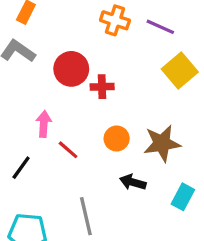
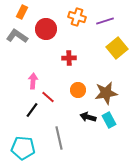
purple line: (160, 27) -> (105, 21), turned -42
red circle: (71, 69) -> (46, 29), moved
black line: (21, 168) -> (32, 110), moved
cyan rectangle: (183, 197) -> (109, 120), moved, turned -56

